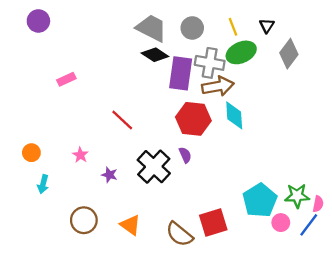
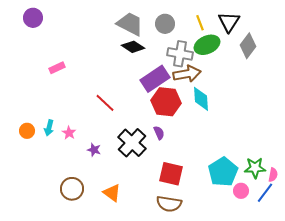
black triangle: (267, 26) -> (229, 22), size x1.6
purple rectangle: (181, 73) -> (155, 79), moved, turned 48
cyan arrow: (43, 184) -> (49, 128), moved
red square: (213, 223) -> (171, 174), moved, turned 30
brown semicircle: (179, 234) -> (169, 204), moved, turned -30

